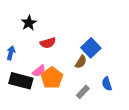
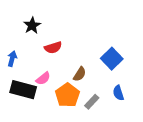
blue square: (91, 48) -> (112, 59), moved
brown semicircle: (81, 62) -> (80, 74), moved
orange pentagon: (52, 78) -> (67, 95), moved

